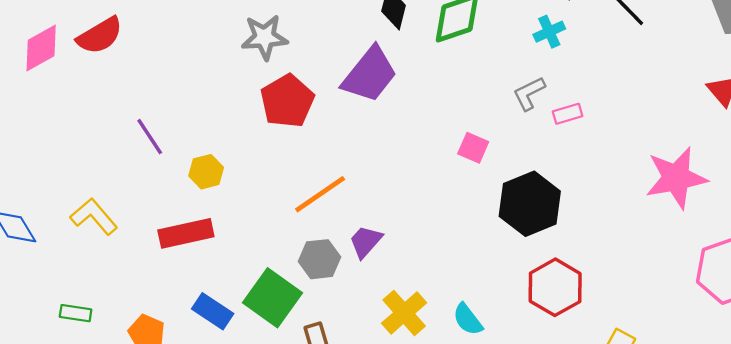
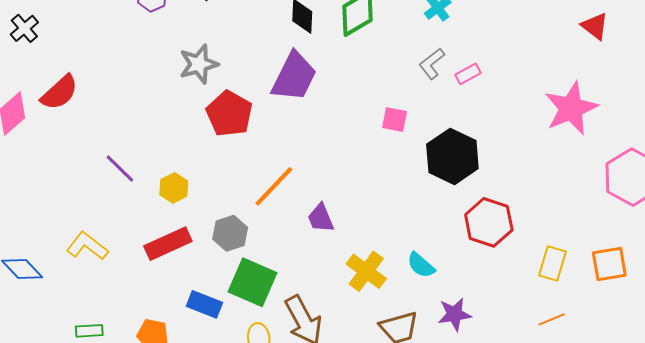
purple trapezoid: (366, 242) -> (321, 218), turned -52
gray hexagon: (319, 259) -> (230, 233), moved

